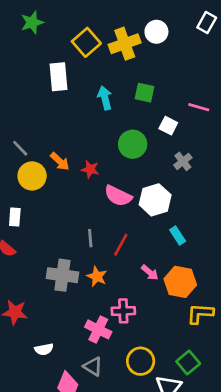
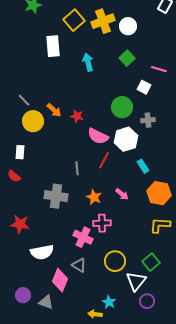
white circle: (156, 32) -> (128, 26), moved
green square: (145, 93) -> (127, 58), moved, turned 35
white square: (168, 126) -> (144, 87), moved
green circle: (133, 144) -> (122, 107), moved
gray cross: (183, 161) -> (148, 120), moved, turned 32
red line: (121, 245) -> (104, 160), moved
orange star: (97, 277) -> (94, 197), moved
orange hexagon: (180, 282) -> (159, 193), moved
white semicircle: (44, 349) -> (42, 252), size x1.6

